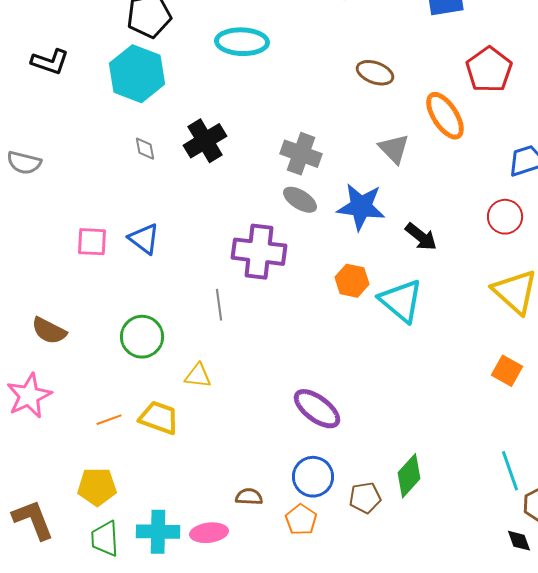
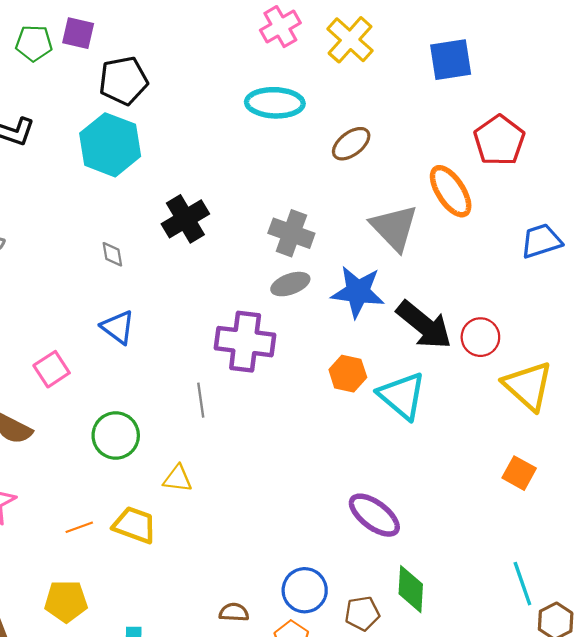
cyan ellipse: (242, 42) -> (275, 103), moved
brown ellipse: (375, 73) -> (351, 144), moved, turned -57
gray diamond: (145, 149) -> (112, 254), moved
gray triangle: (394, 149) -> (394, 228), size x1.4
gray ellipse: (300, 200) -> (290, 284), turned -52
red circle: (505, 217) -> (480, 337), moved
black arrow: (421, 237) -> (424, 325), size x1.6
pink square: (92, 242) -> (52, 369), moved, turned -36
purple ellipse: (317, 409) -> (374, 515), moved
green diamond: (409, 476) -> (411, 589), turned -39

